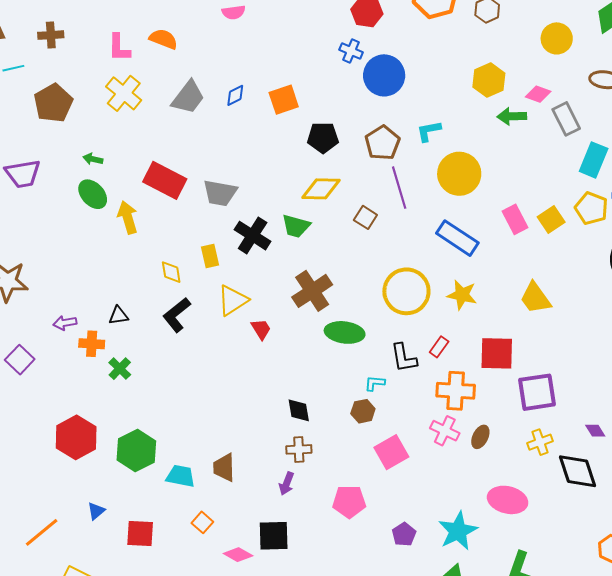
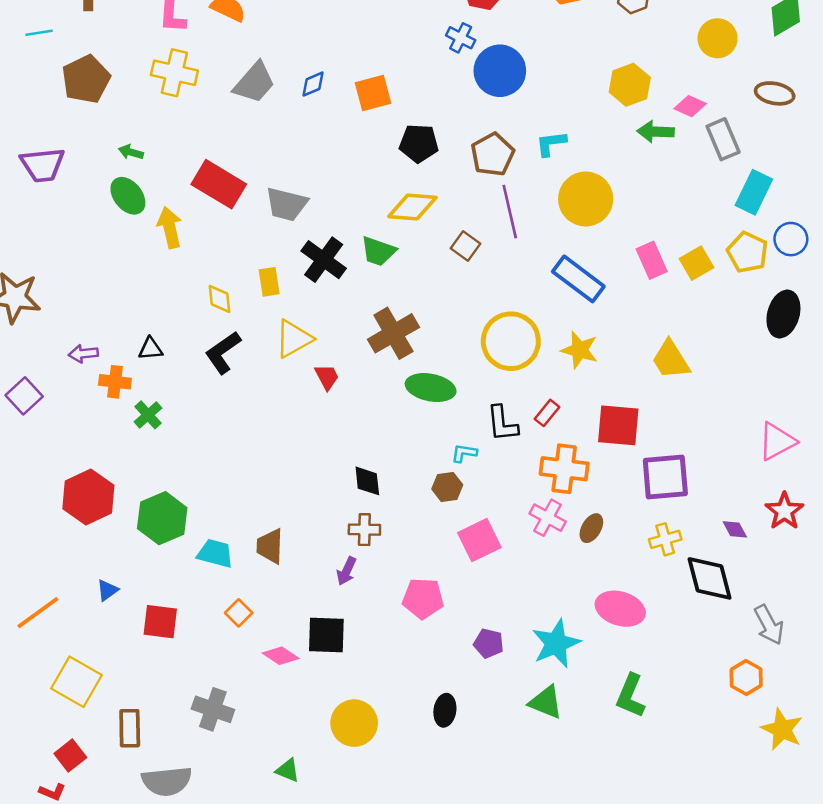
yellow cross: (124, 93) -> (174, 73), turned -30
purple pentagon: (404, 534) -> (489, 643), turned -30

